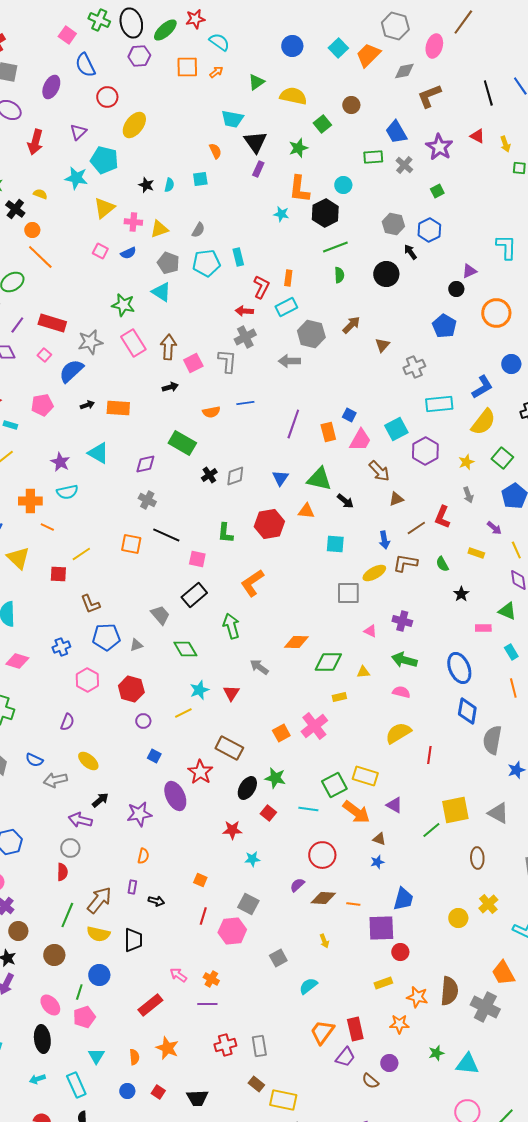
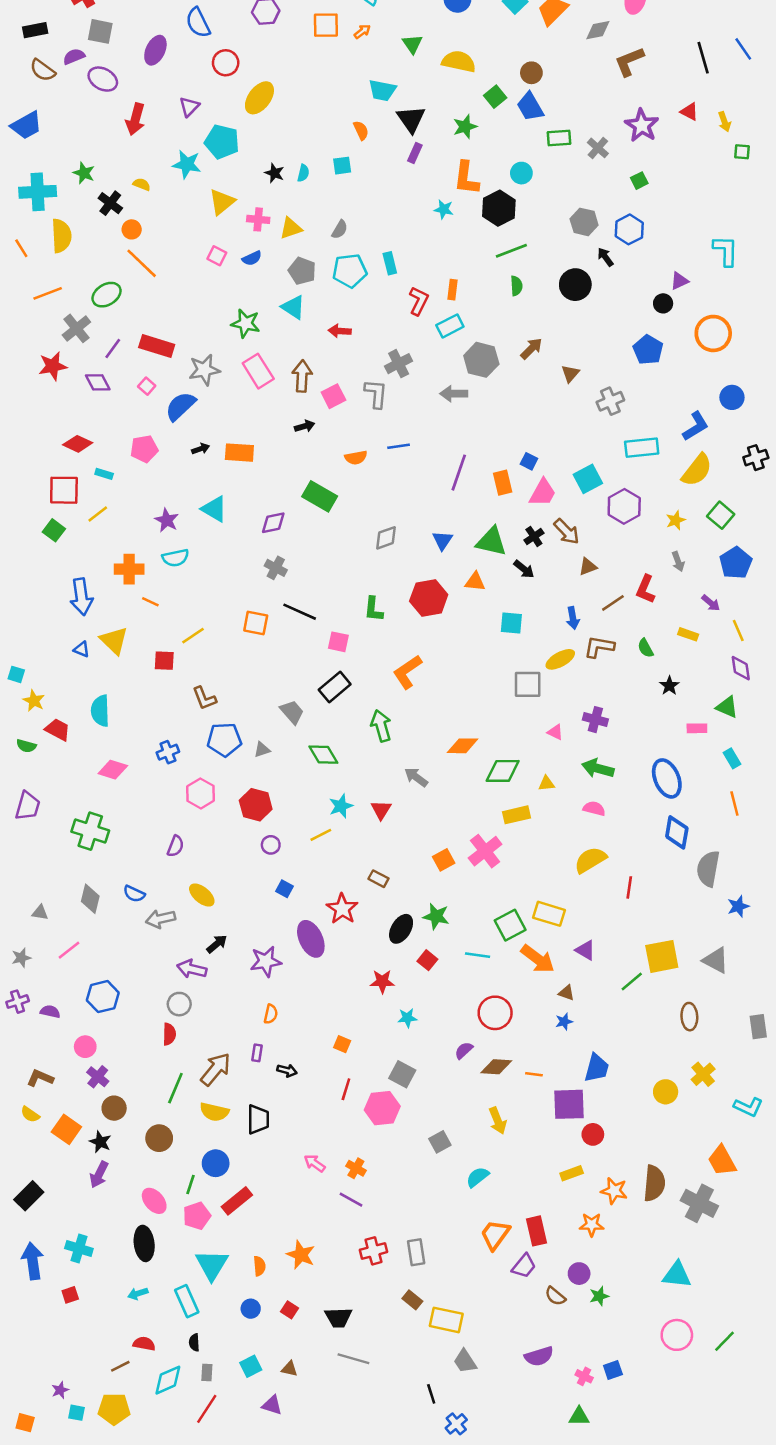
green triangle: (256, 82) -> (412, 44), turned -30
blue trapezoid: (396, 132) -> (530, 107), moved
red arrow: (244, 311) -> (340, 331), moved
black cross: (209, 475) -> (534, 537), moved
yellow rectangle: (339, 697) -> (516, 815), size x1.5
brown rectangle: (229, 748) -> (379, 879), size x0.6
yellow arrow: (324, 941) -> (498, 1121), size x1.5
purple line: (207, 1004) -> (351, 1200), turned 30
red rectangle: (150, 1005) -> (237, 1201), moved
green star: (436, 1053) -> (599, 1296), moved
cyan triangle: (96, 1056) -> (212, 1265), size x1.6

